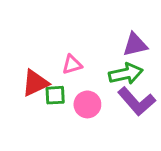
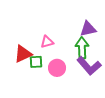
green arrow: (126, 74) -> (82, 48), turned -80

